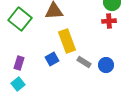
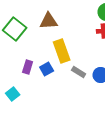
purple rectangle: (19, 63) -> (28, 67), moved

